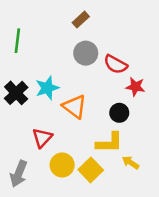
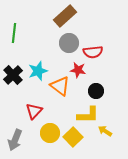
brown rectangle: (81, 20) -> (65, 16), size x1.6
red semicircle: (116, 64) -> (93, 52), turned -36
red star: (135, 87) -> (78, 70), moved

